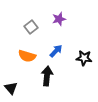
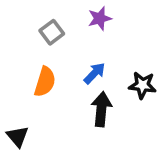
orange semicircle: (27, 56) -> (45, 82), turned -90
black arrow: (47, 76) -> (101, 109), moved

